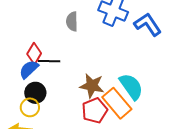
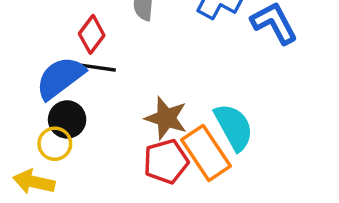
red diamond: (34, 54) -> (92, 34), moved
blue semicircle: (29, 69) -> (60, 78), size x1.4

